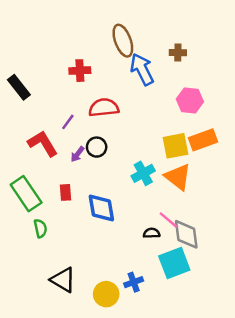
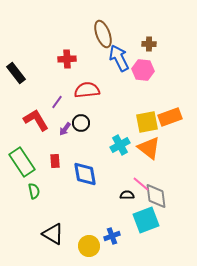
pink hexagon: (190, 100) -> (143, 70), moved

